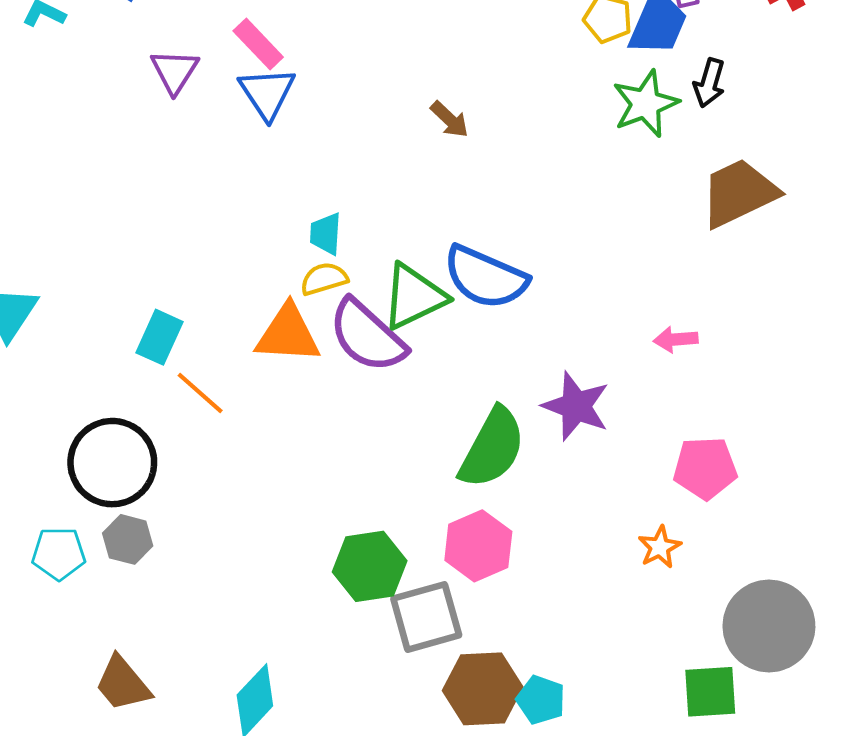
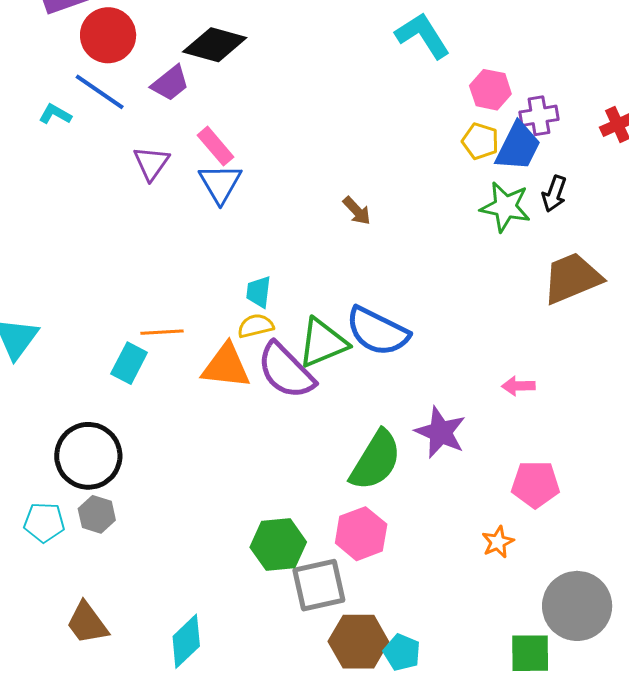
green star: (646, 104) -> (505, 207), turned 30
orange line: (200, 393) -> (162, 332), moved, turned -48

